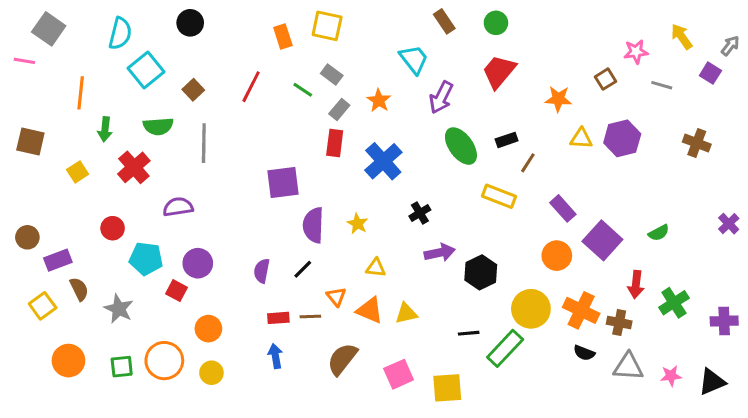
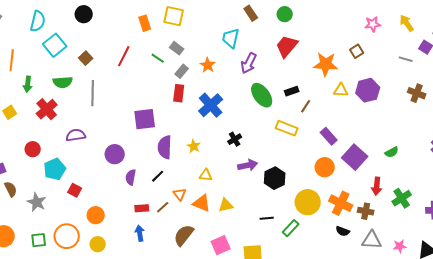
pink star: (636, 52) -> (373, 24), moved
cyan trapezoid: (414, 59) -> (231, 38), turned -130
gray line: (662, 85) -> (406, 59), moved
orange star: (558, 99) -> (326, 64), size x1.4
cyan pentagon: (146, 259) -> (55, 169), turned -30
purple circle: (198, 263) -> (115, 154), moved
brown line: (310, 316) -> (163, 207), turned -40
green rectangle: (505, 348) -> (291, 228), size x0.7

